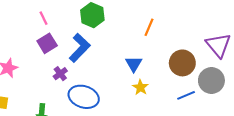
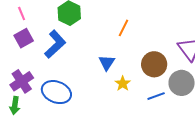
purple cross: (60, 74) -> (22, 81), moved, size x1.6
yellow star: (140, 87) -> (123, 84), moved

